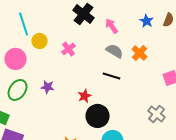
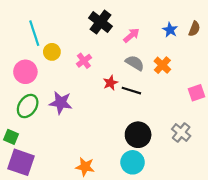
pink arrow: (112, 26) -> (131, 35), turned 84
purple star: (48, 87) -> (61, 103), size x1.5
red star: (85, 96) -> (110, 83), moved
black circle: (98, 116) -> (138, 135), moved

